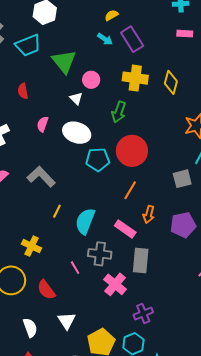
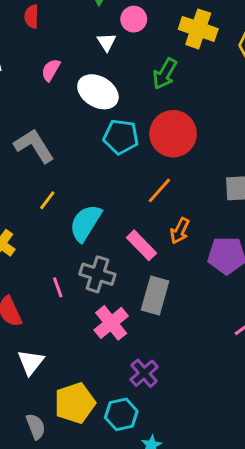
purple cross: (143, 314) -> (144, 373), turned -30

